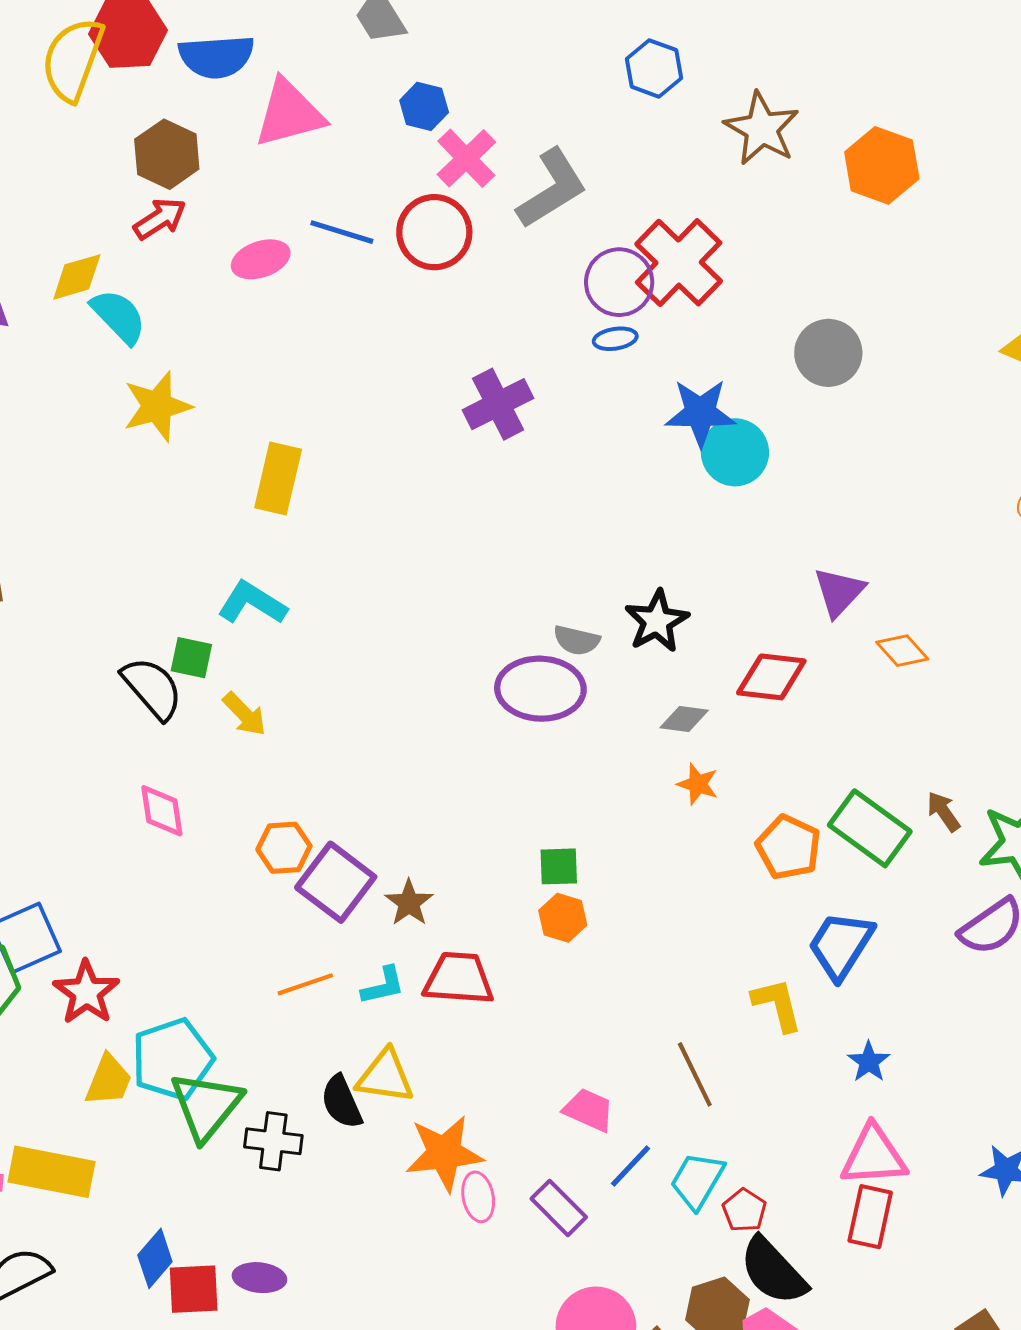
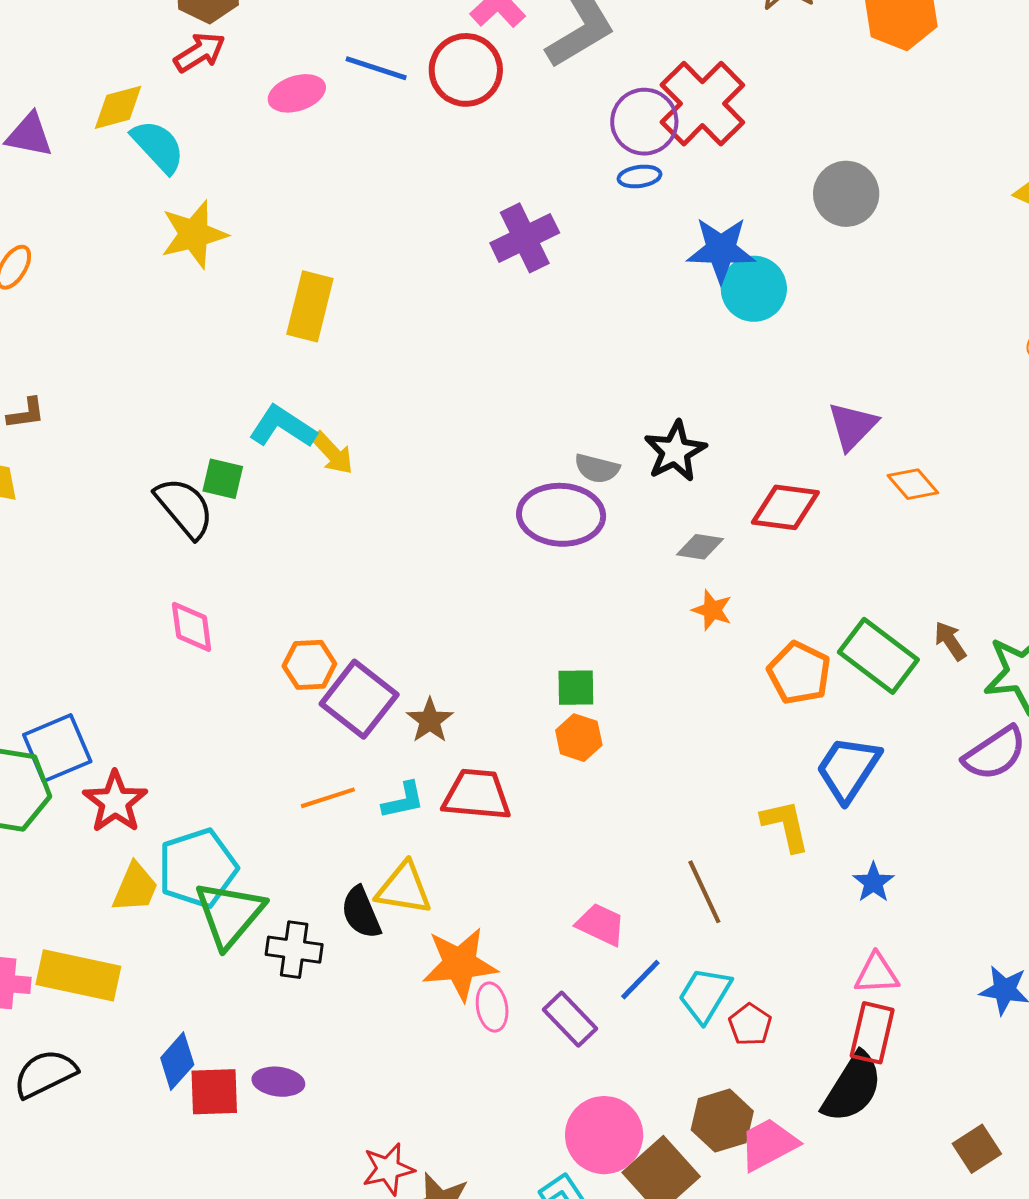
yellow arrow: (245, 714) -> (332, 453), moved
pink triangle: (874, 1156) -> (877, 974), size x0.7
black semicircle: (773, 1271) -> (852, 1088), moved, turned -106

